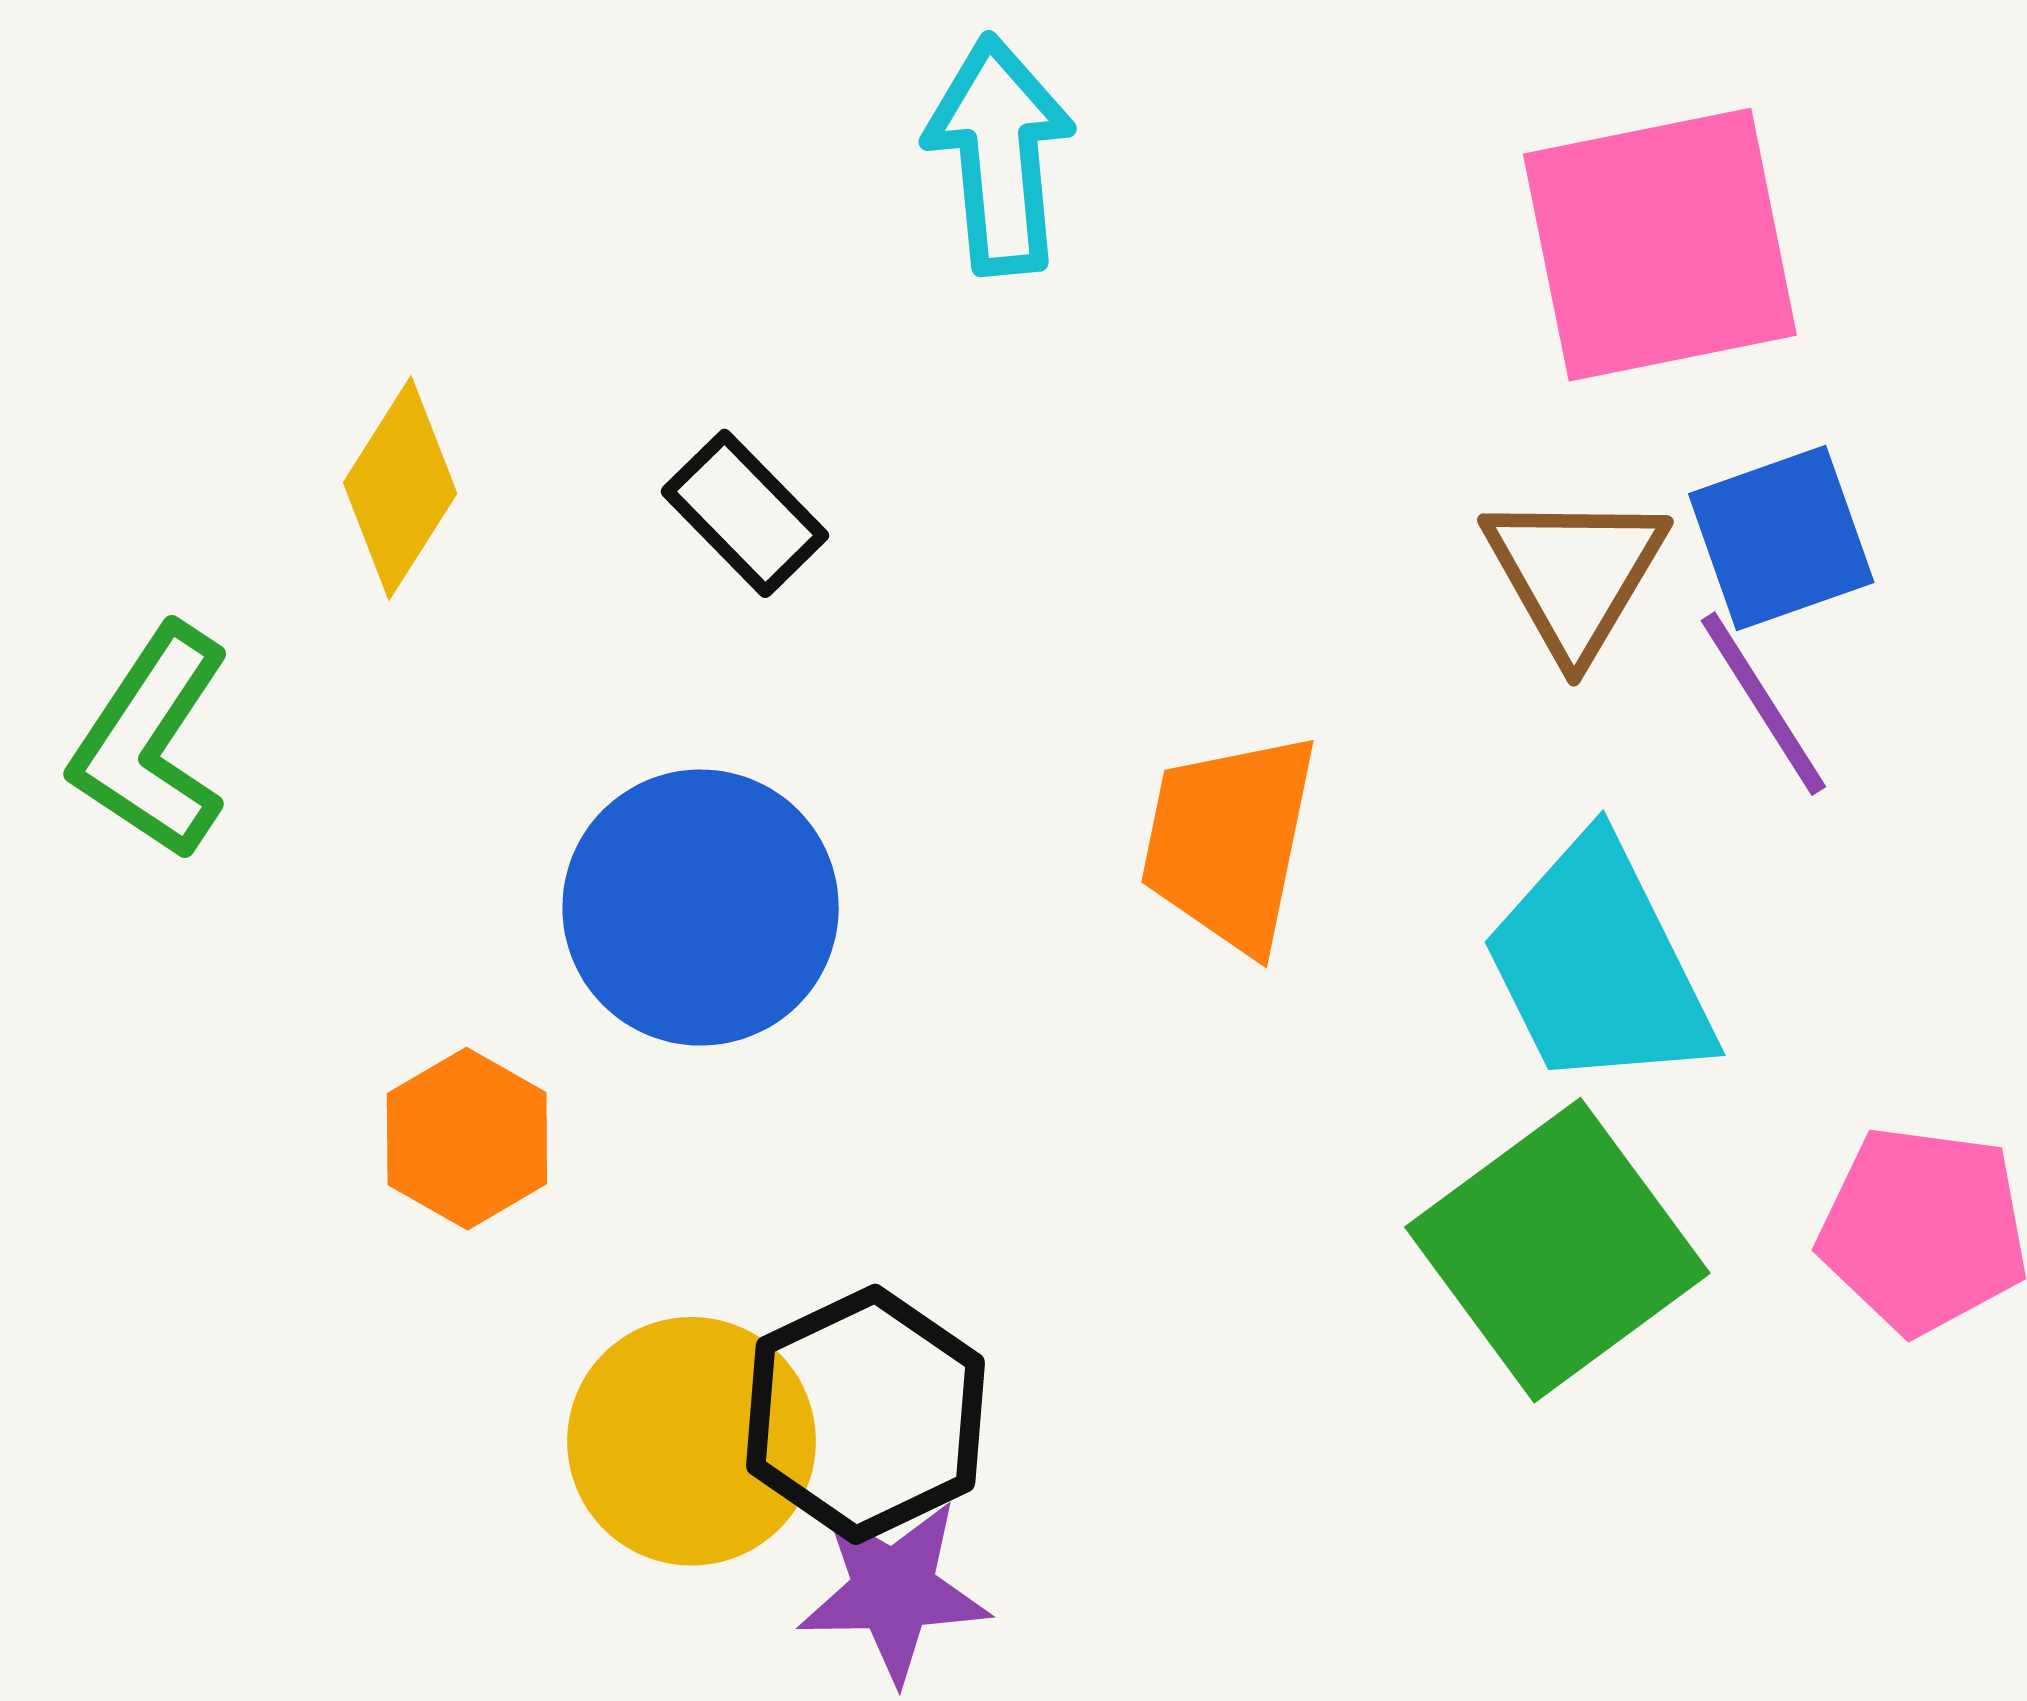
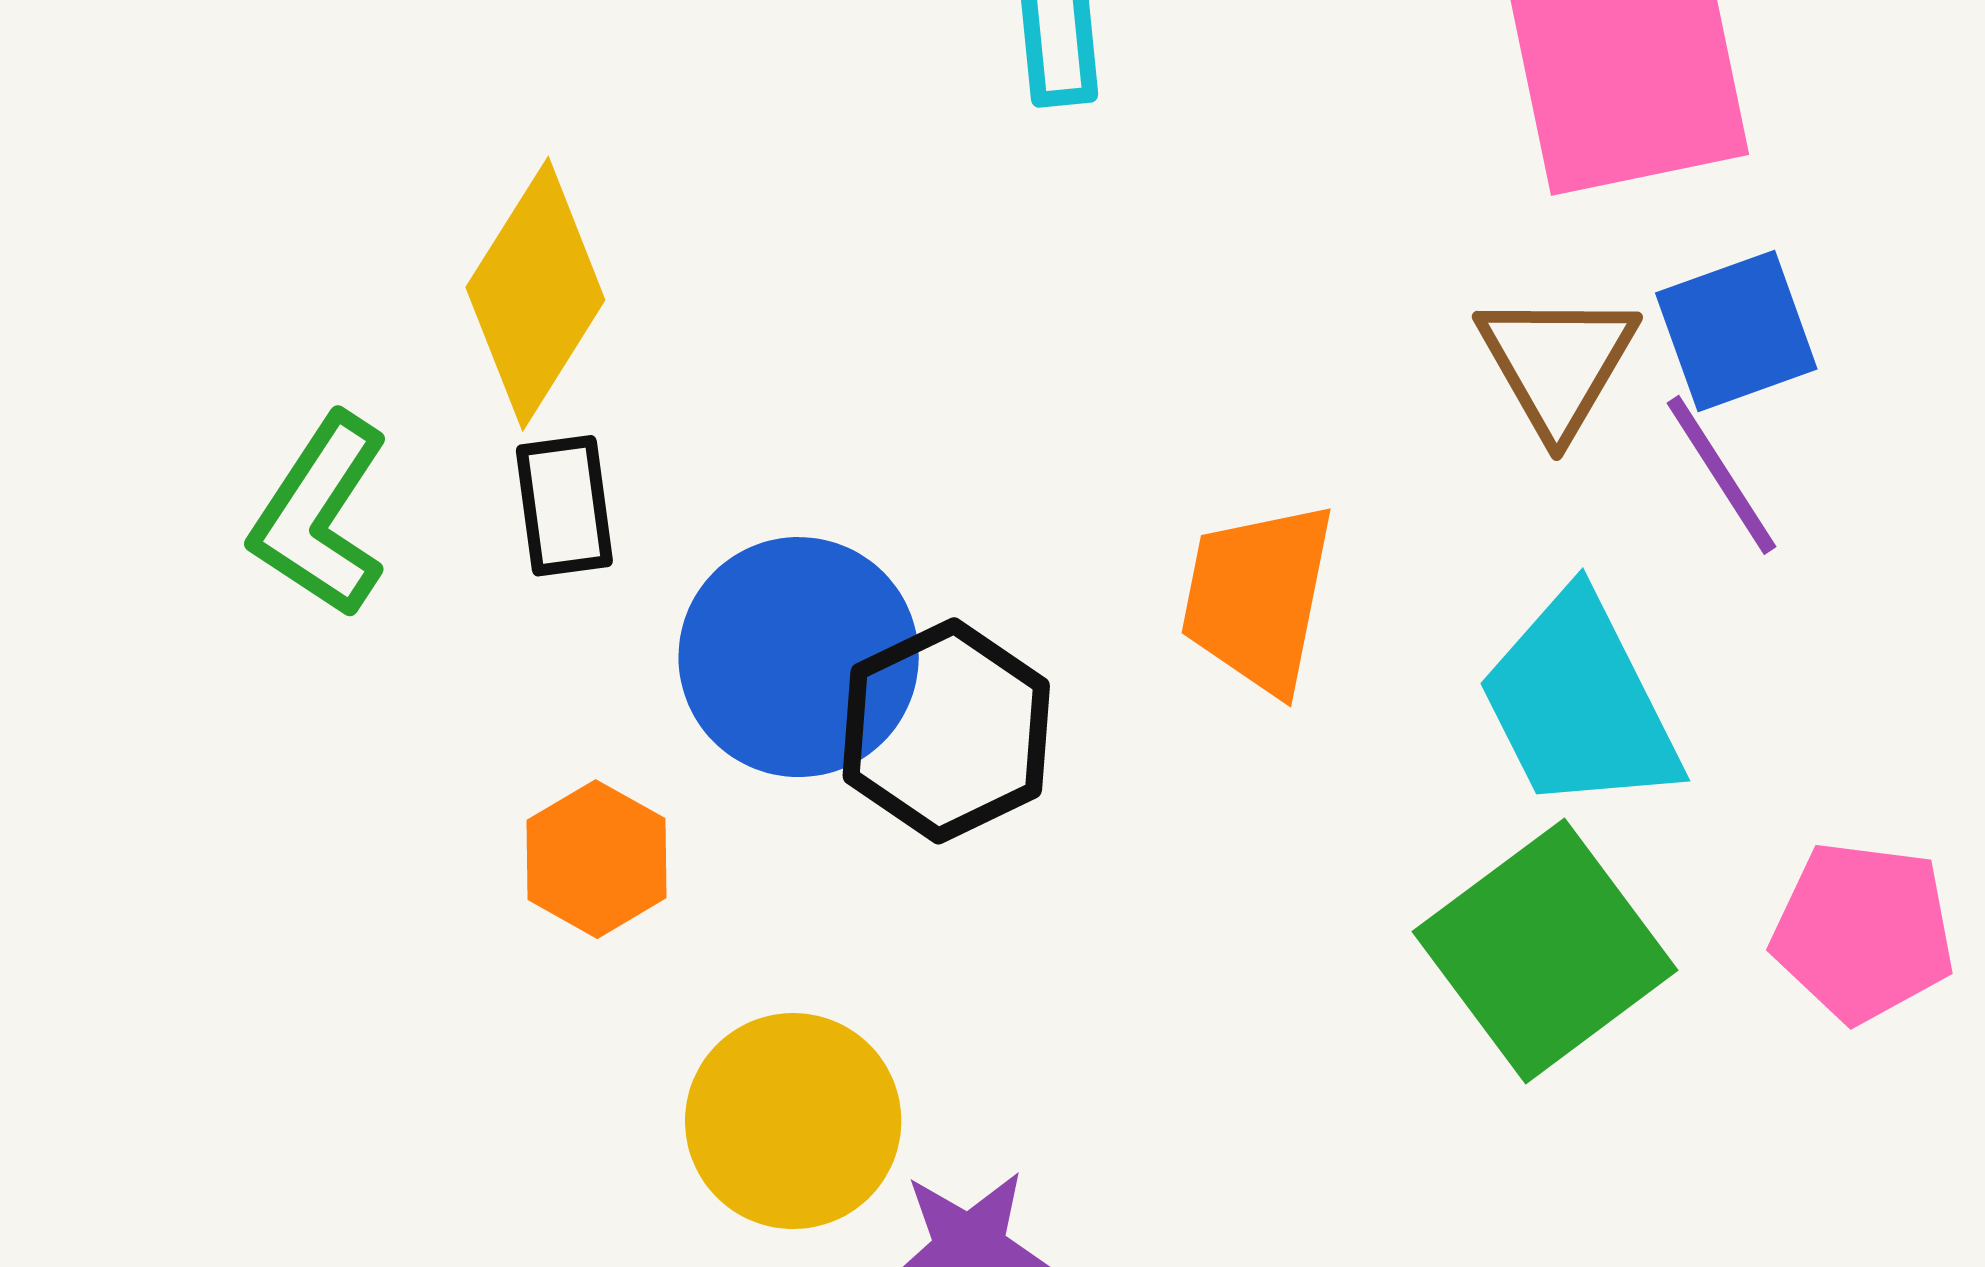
yellow diamond: (400, 488) -> (535, 294), size x1.4
black rectangle: (745, 513) -> (564, 506), moved, turned 37
black hexagon: (865, 1414) -> (946, 731), moved

